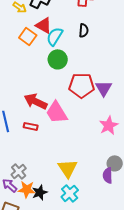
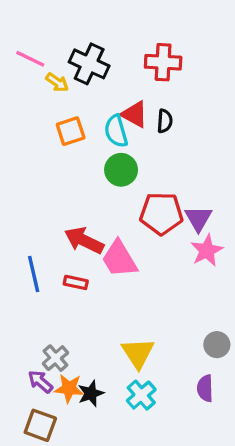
red triangle: (44, 25) -> (134, 114), moved
orange square: (28, 36) -> (71, 131), turned 36
cyan semicircle: (55, 36) -> (116, 131), turned -48
pink star: (109, 125) -> (207, 250), moved
purple semicircle: (108, 175) -> (205, 388), moved

